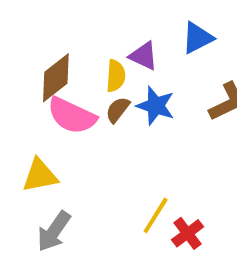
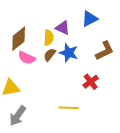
pink semicircle: (72, 116) -> (27, 58), size x0.7
yellow line: (156, 215) -> (69, 108), turned 60
red cross: (187, 233) -> (91, 82), moved

